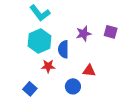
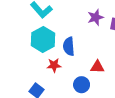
purple star: (84, 34) -> (96, 17), moved

